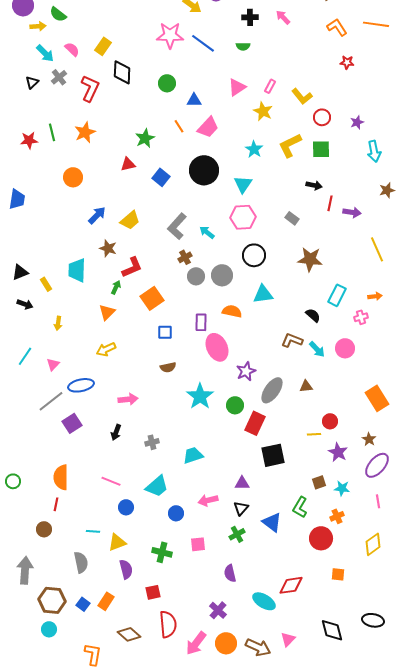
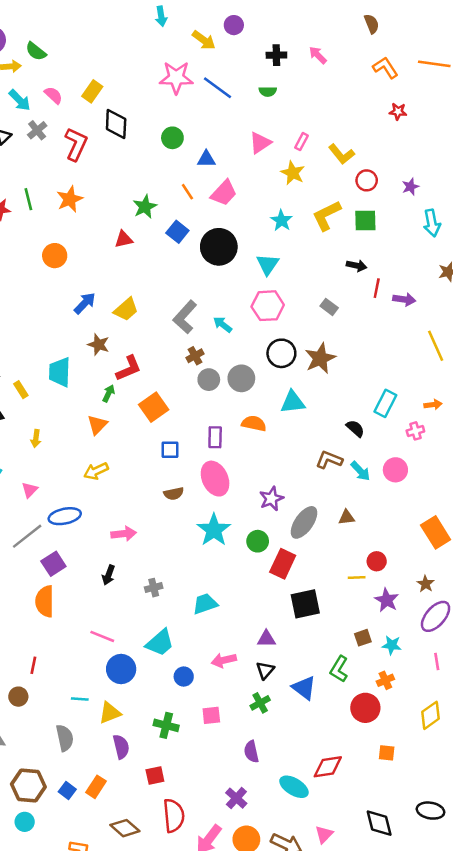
blue square: (161, 177) -> (177, 232), moved
brown star: (310, 259) -> (320, 358), moved, turned -30
pink ellipse: (217, 347) -> (215, 479), moved
orange semicircle: (61, 477) -> (45, 601), moved
blue circle: (126, 507) -> (121, 669), size x1.5

